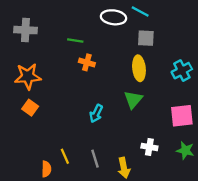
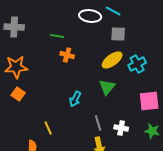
yellow ellipse: (139, 68) -> (112, 60), turned 60
cyan cross: (182, 71) -> (137, 64), moved
yellow line: (65, 156) -> (48, 128), moved
gray line: (95, 159) -> (98, 123), moved

